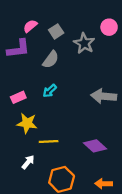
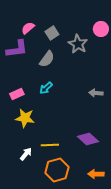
gray arrow: (104, 96) -> (96, 93), size x0.6
yellow line: (49, 142) -> (50, 145), moved

